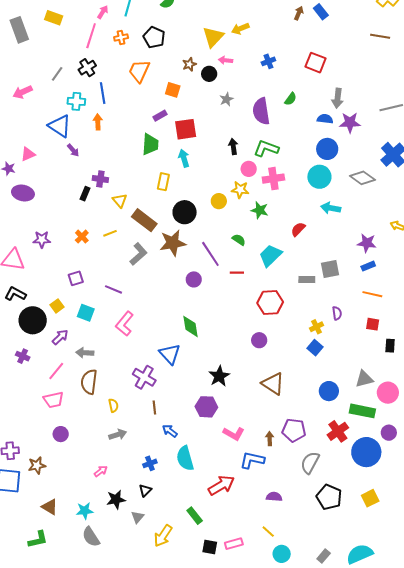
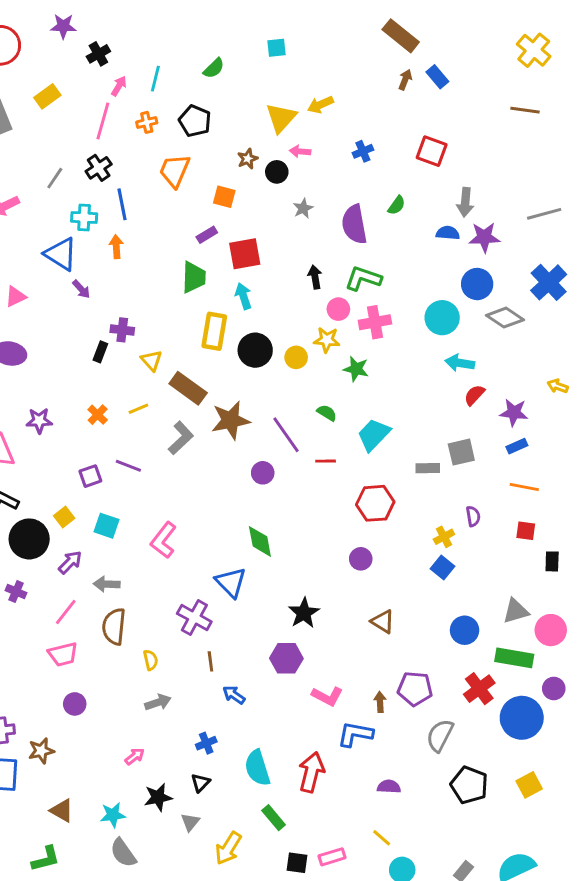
yellow rectangle: (54, 18) -> (47, 96), turned -54
blue circle: (327, 149) -> (477, 284), moved
yellow rectangle: (163, 182) -> (214, 331), size x1.4
black circle: (185, 212) -> (255, 350), moved
red semicircle: (298, 229) -> (474, 395), moved
purple line: (113, 289) -> (128, 466), moved
brown triangle: (273, 384) -> (383, 622), size x0.7
cyan semicircle: (185, 458) -> (257, 768), moved
red arrow: (221, 485) -> (311, 772), turned -44

